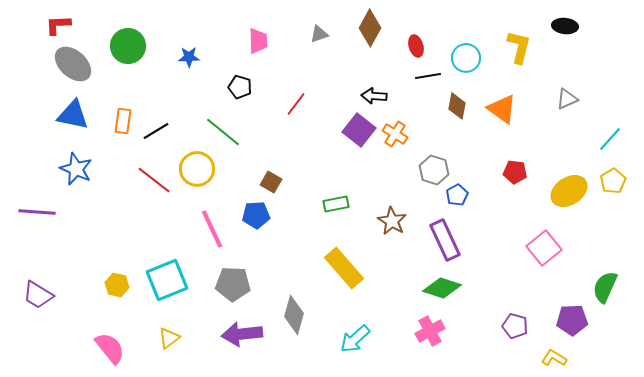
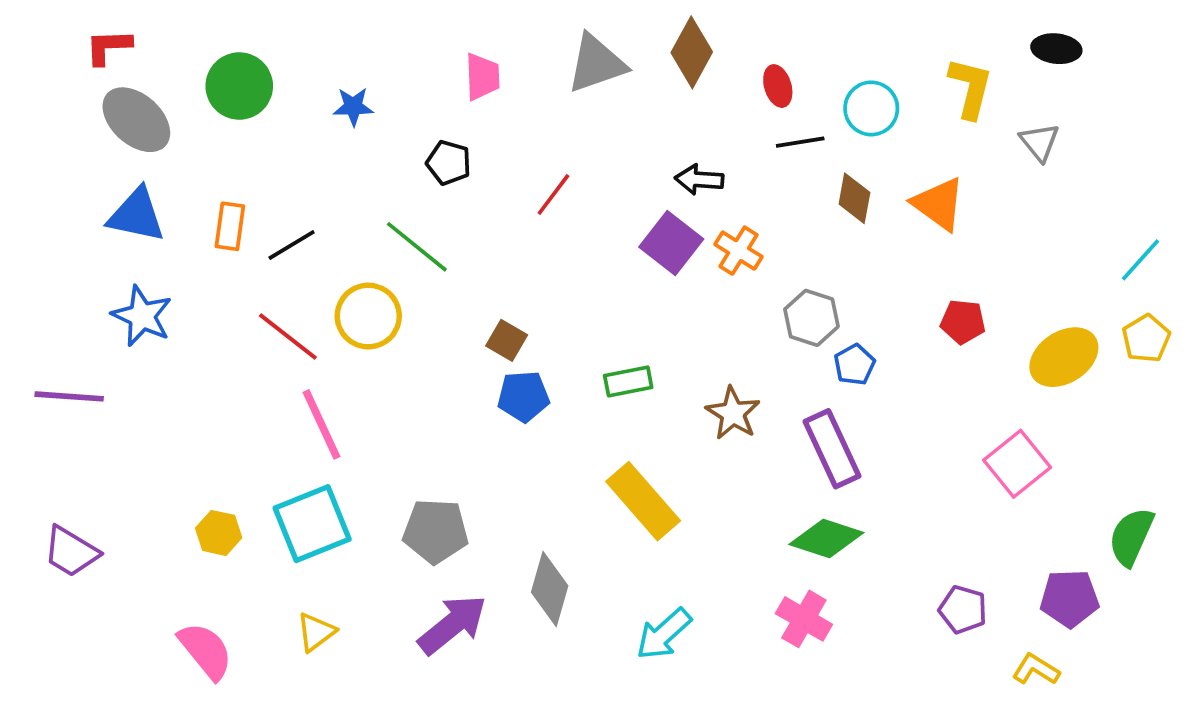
gray triangle: (319, 34) -> (596, 64), size x1.8
gray triangle: (567, 99) -> (1040, 142), moved, turned -45
blue pentagon: (256, 215) -> (523, 396), moved
pink line: (212, 229) -> (322, 424), moved
pink cross: (430, 331) -> (804, 619), turned -32
purple arrow: (242, 334) -> (452, 625), turned 147

